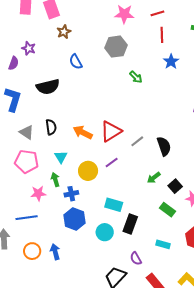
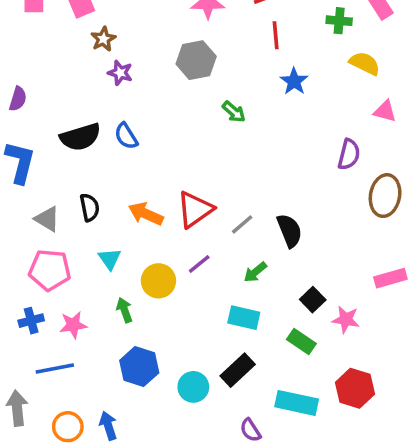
purple star: (29, 48) -> (120, 73), moved
blue semicircle: (76, 62) -> (126, 136), moved
green arrow: (154, 178) -> (255, 272), moved
green arrow: (55, 180) -> (125, 310), moved
blue cross: (71, 194) -> (31, 321), moved
cyan rectangle: (114, 205) -> (244, 318), moved
black rectangle: (130, 224) -> (238, 370), turned 30
cyan rectangle: (163, 244) -> (297, 403), size x1.6

